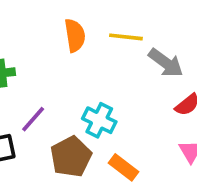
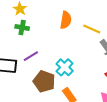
brown pentagon: (71, 157) -> (44, 81), turned 30

